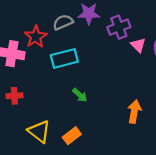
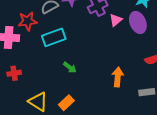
red star: (36, 37) -> (28, 21), turned 30
pink triangle: (138, 45) -> (116, 20), turned 40

